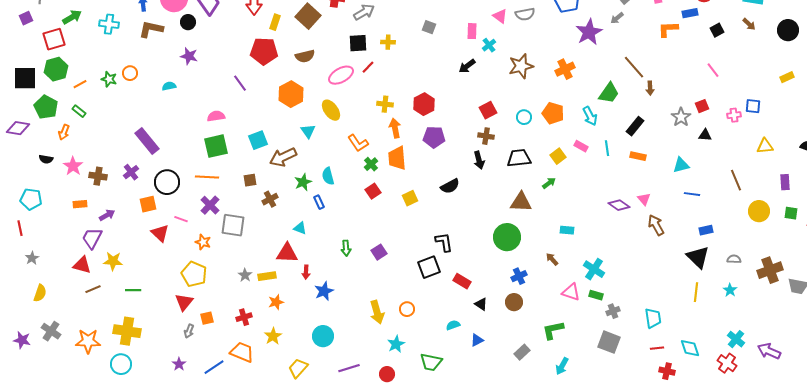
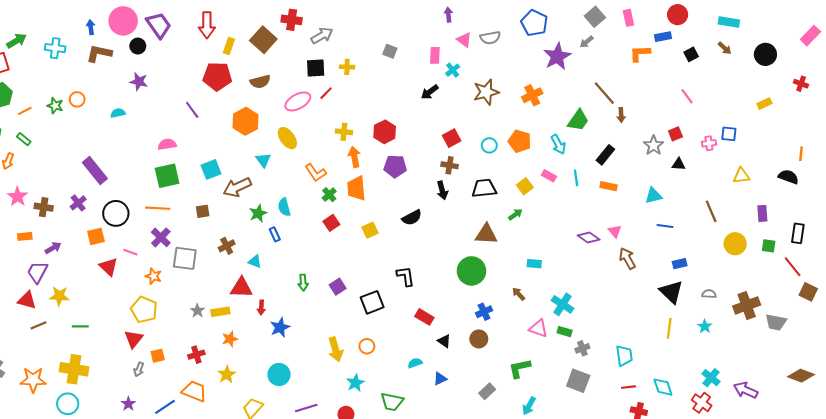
brown cross: (270, 199) -> (227, 246), moved
black square: (429, 267) -> (372, 302), moved

